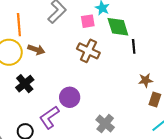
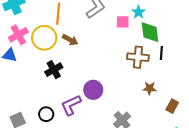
brown cross: (88, 51) -> (138, 57), moved, turned -30
brown star: (146, 80) -> (150, 88), moved

